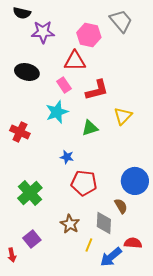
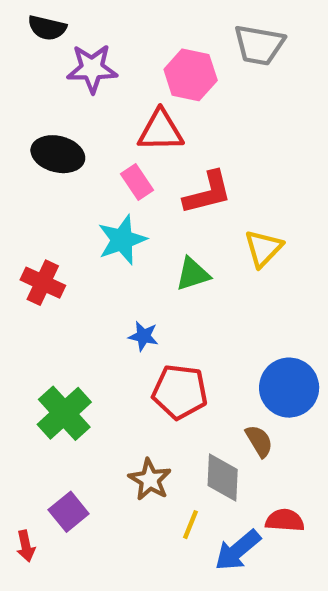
gray trapezoid: (121, 21) -> (259, 45), turned 140

